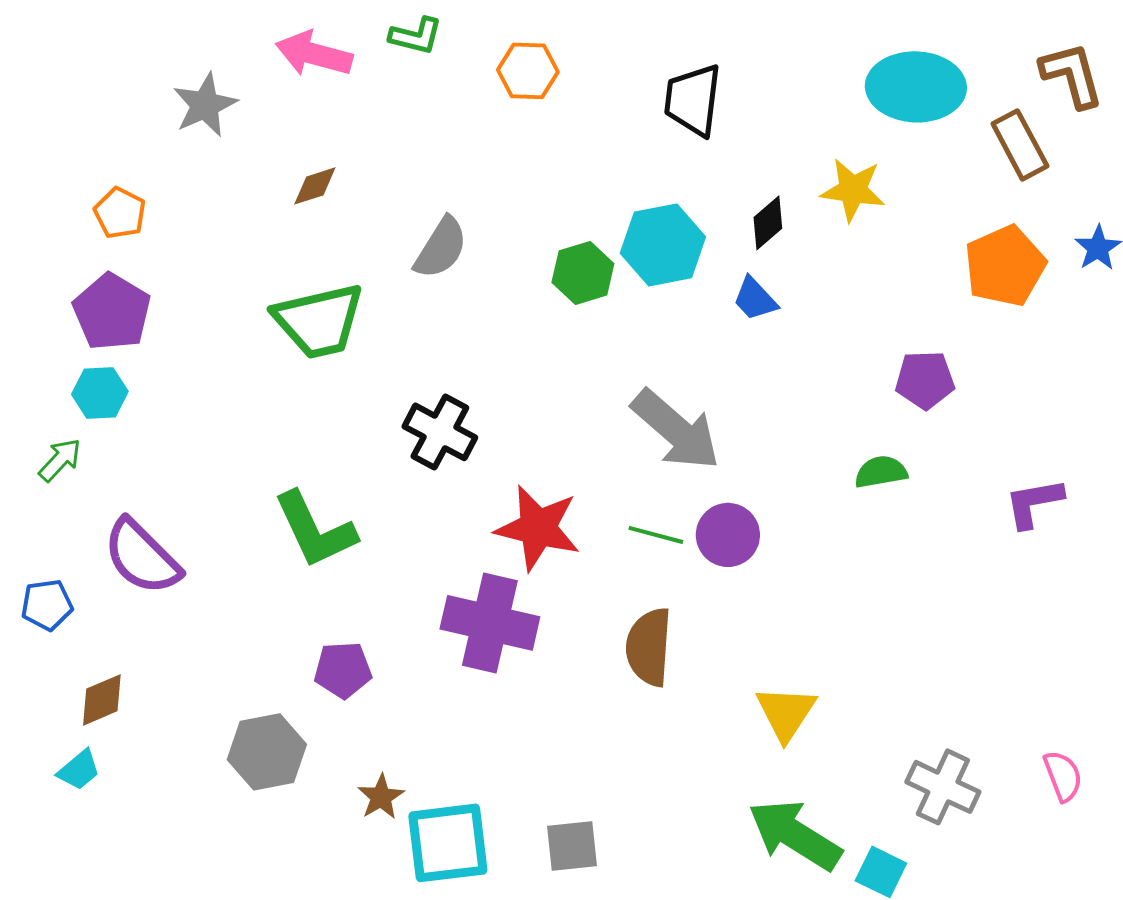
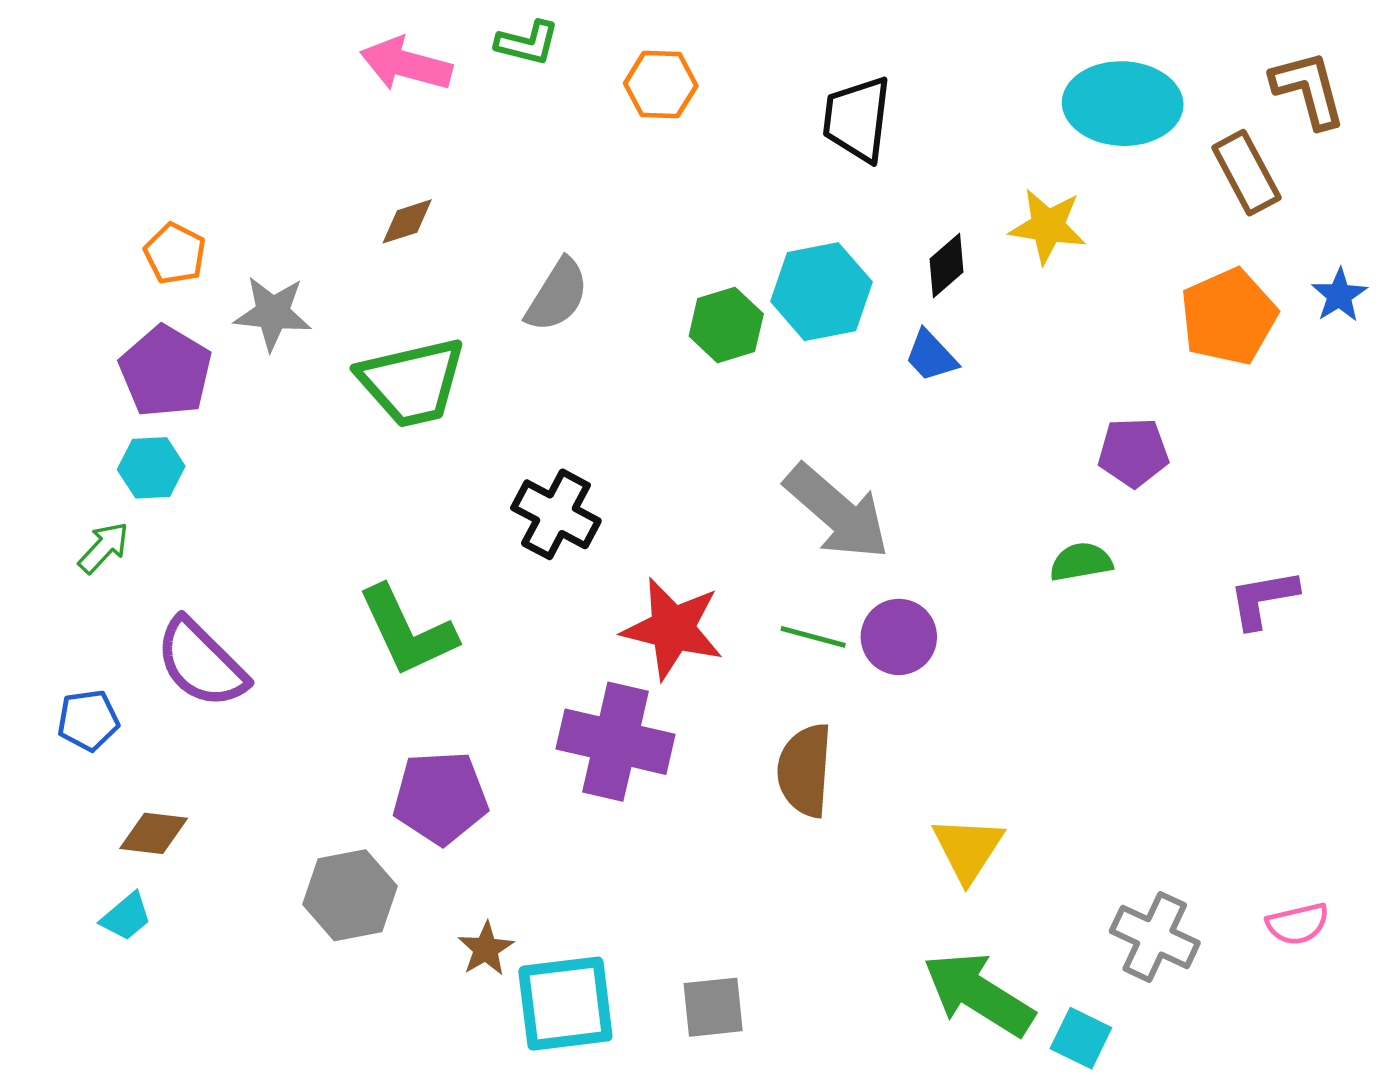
gray star: (205, 105) -> (273, 313), moved, turned 30
purple pentagon: (343, 670) -> (440, 798), size x1.4
brown diamond: (102, 700) -> (154, 833), turned 30
pink semicircle: (1063, 776) -> (1298, 924), turned 98

